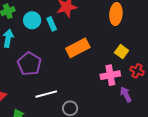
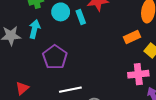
orange rectangle: (78, 48) -> (132, 37), moved, size x0.7

